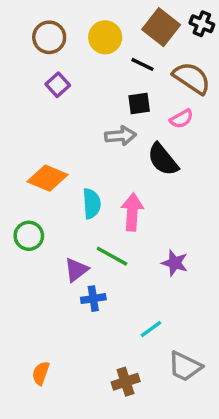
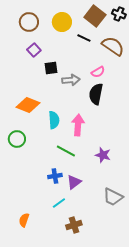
black square: (139, 103) -> (51, 68), moved
pink semicircle: (182, 119) -> (98, 72), moved
black semicircle: (163, 159) -> (96, 94), turned 50
purple triangle: (76, 270) -> (74, 182), moved
cyan line: (151, 329) -> (59, 203), moved
gray trapezoid: (185, 366) -> (113, 197), moved

